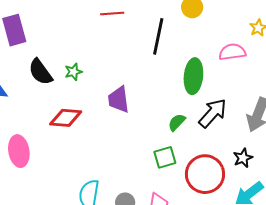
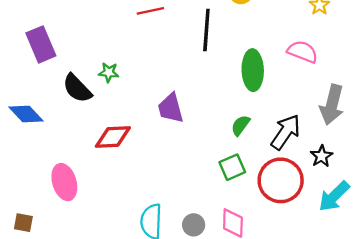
pink semicircle: (232, 52) -> (303, 52), moved, turned 36
green star: (73, 72) -> (109, 72), moved, turned 30
black arrow: (213, 113) -> (286, 132), moved

